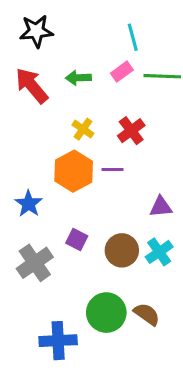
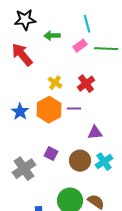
green arrow: (78, 78) -> (52, 36), moved
blue star: (29, 204) -> (20, 112), moved
purple triangle: (161, 207) -> (95, 133), moved

